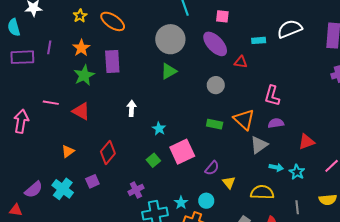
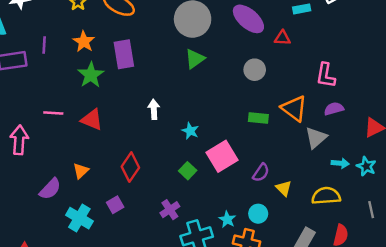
purple semicircle: (34, 190) -> (50, 189), moved

